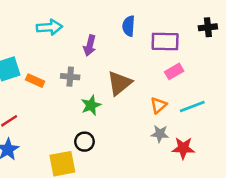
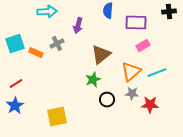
gray cross: (70, 77) -> (57, 44), moved, turned -32
green star: (91, 105) -> (93, 80), moved
orange triangle: (159, 105) -> (131, 72), size x1.5
black circle: (84, 142) -> (107, 100), moved

